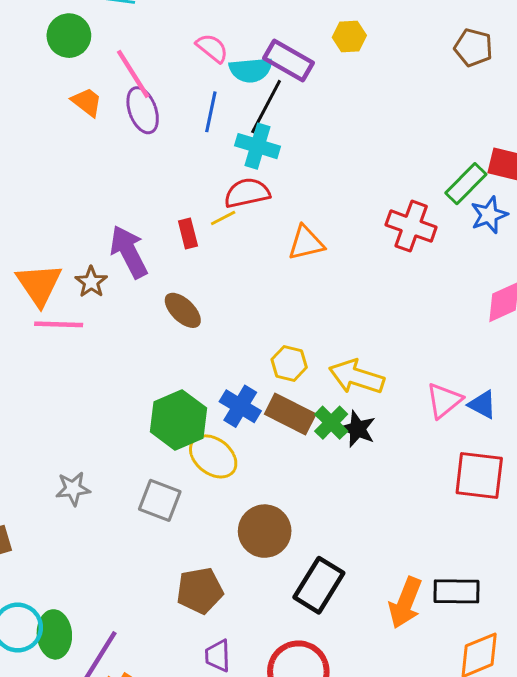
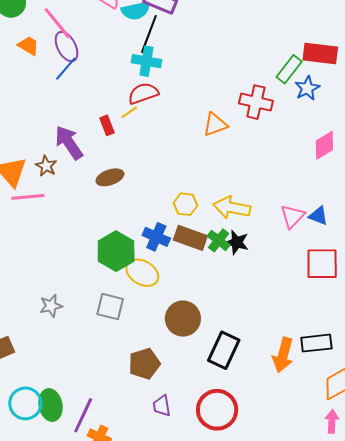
blue line: (211, 112) -> (66, 69), moved, turned 36
orange triangle: (306, 243) -> (215, 124), moved
brown ellipse: (183, 310) -> (110, 177), turned -56

